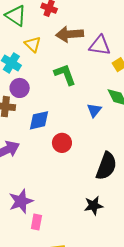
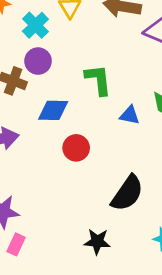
green L-shape: (65, 74) -> (98, 80), moved
blue triangle: (94, 110) -> (130, 115), turned 49

